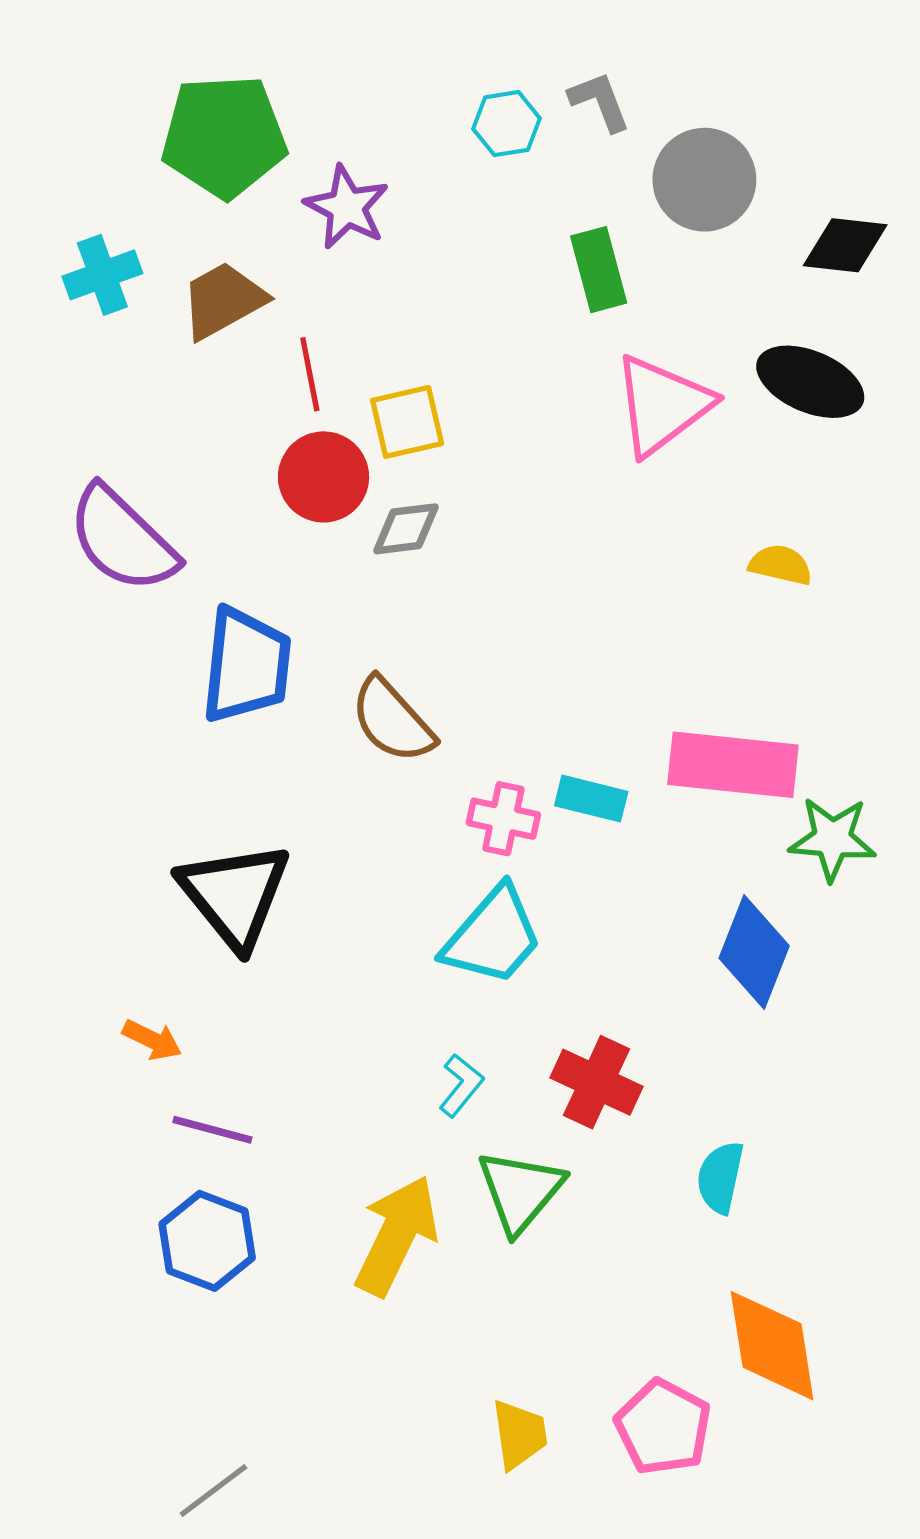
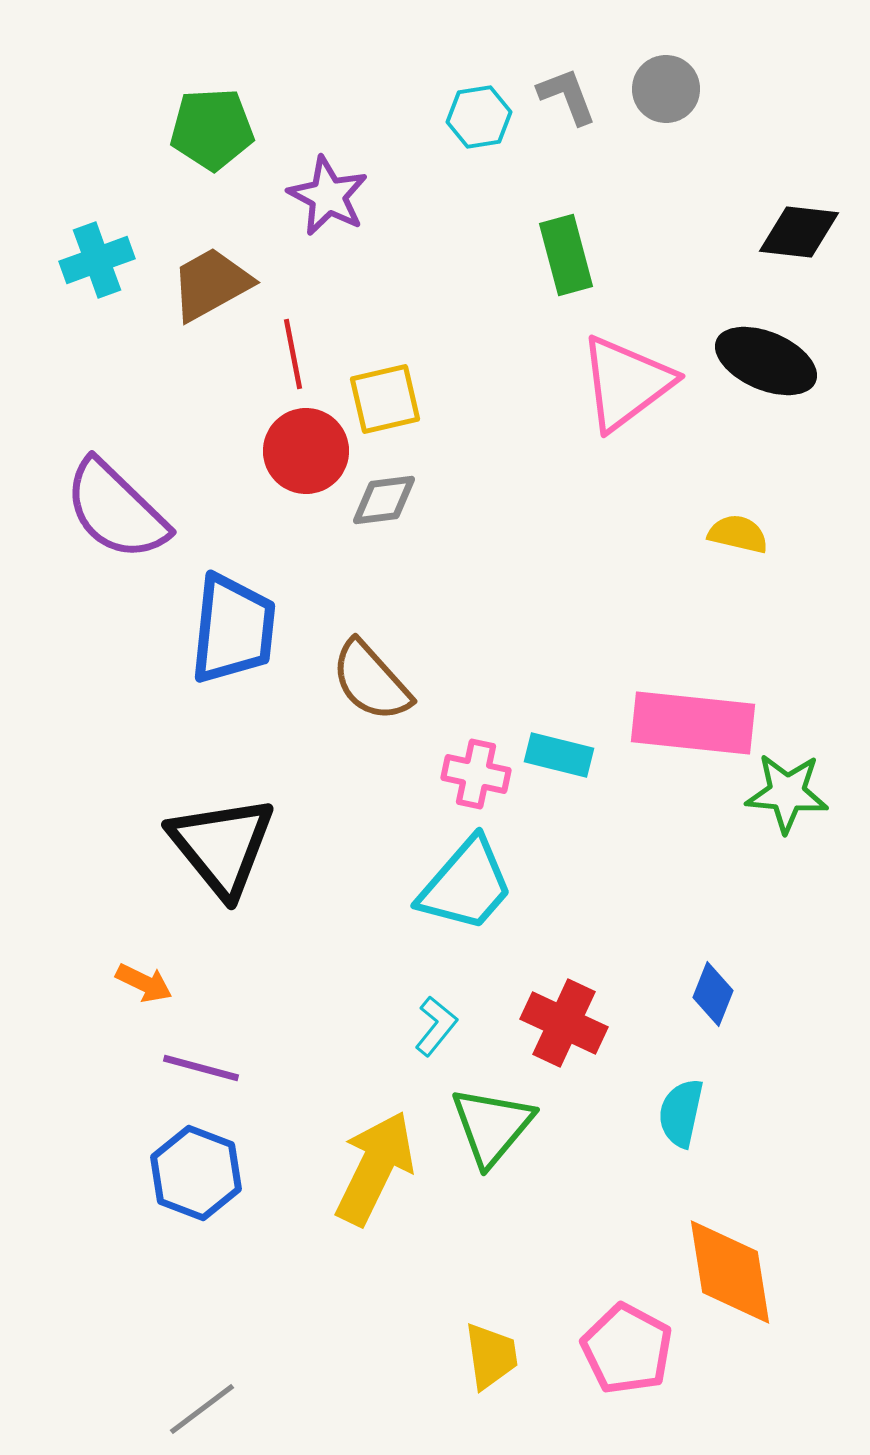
green pentagon: (224, 136) -> (212, 129), size x0.7
gray circle: (704, 180) -> (666, 89), moved, size x0.7
blue diamond: (754, 952) -> (713, 994), moved, size x0.6

